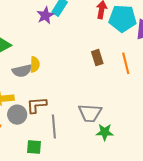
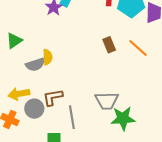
orange line: (126, 63) -> (138, 48), turned -30
green star: (105, 132) -> (123, 118), size x1.4

